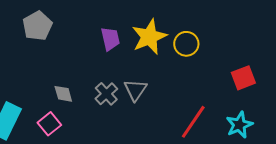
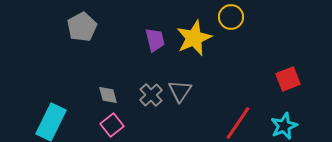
yellow circle: (186, 44) -> (231, 17), moved
pink square: (49, 124) -> (112, 125), moved

